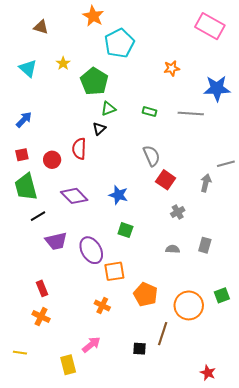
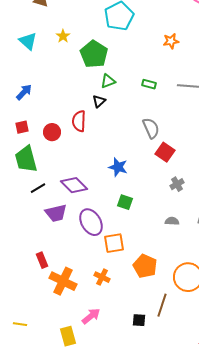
purple diamond: (74, 196) -> (74, 185), moved
orange cross: (41, 317) -> (63, 281), moved, size x1.5

